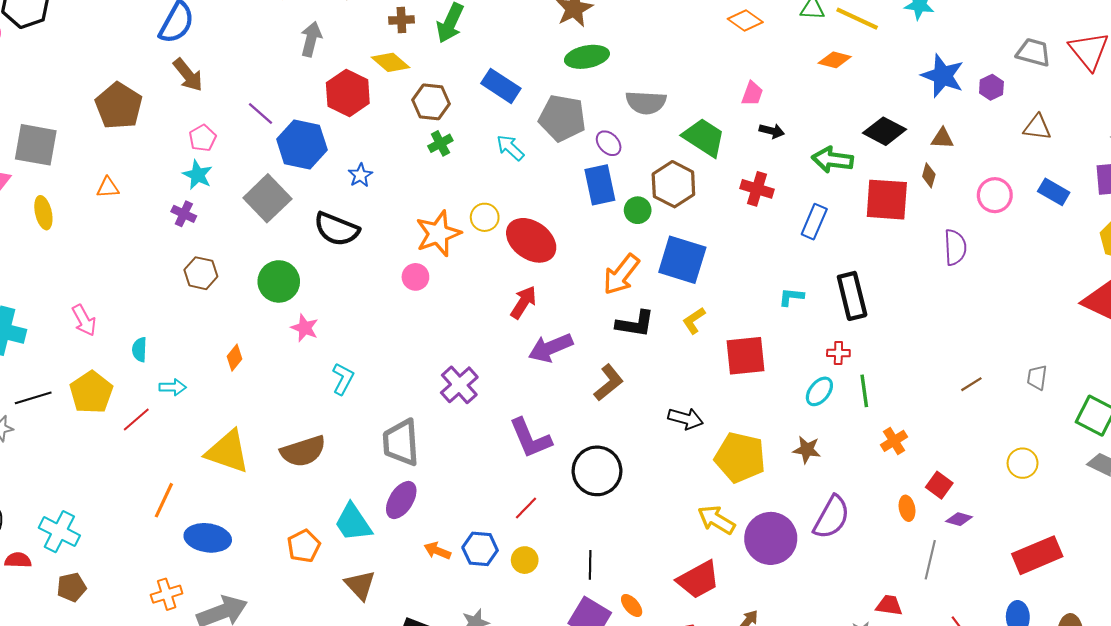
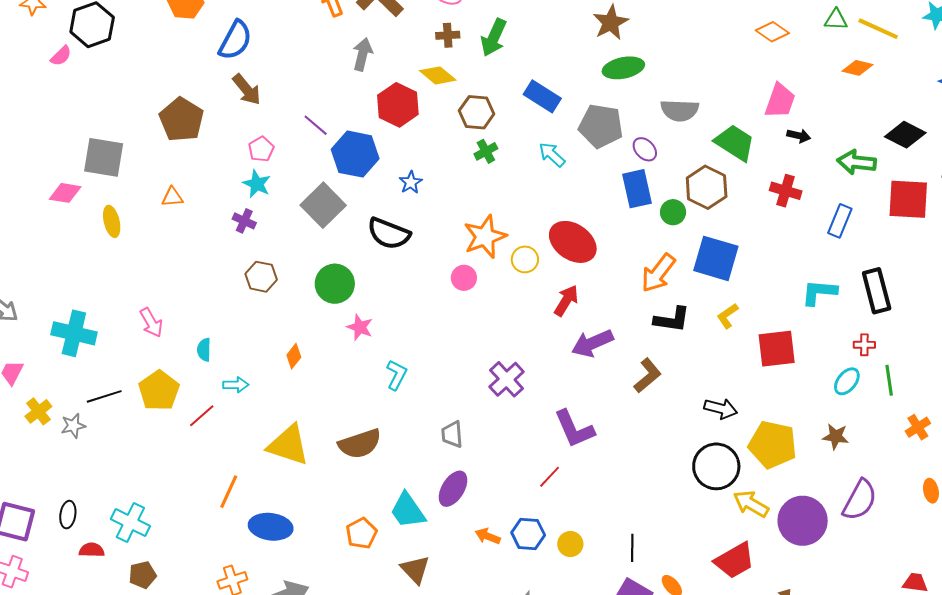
pink trapezoid: (752, 94) -> (780, 101), size x1.5
yellow circle: (485, 217) -> (525, 259), moved
cyan L-shape: (791, 297) -> (819, 292), size x1.5
gray trapezoid: (401, 442) -> (452, 434), size x0.6
black circle: (597, 471) -> (716, 466), moved
red line: (526, 508) -> (550, 477), moved

